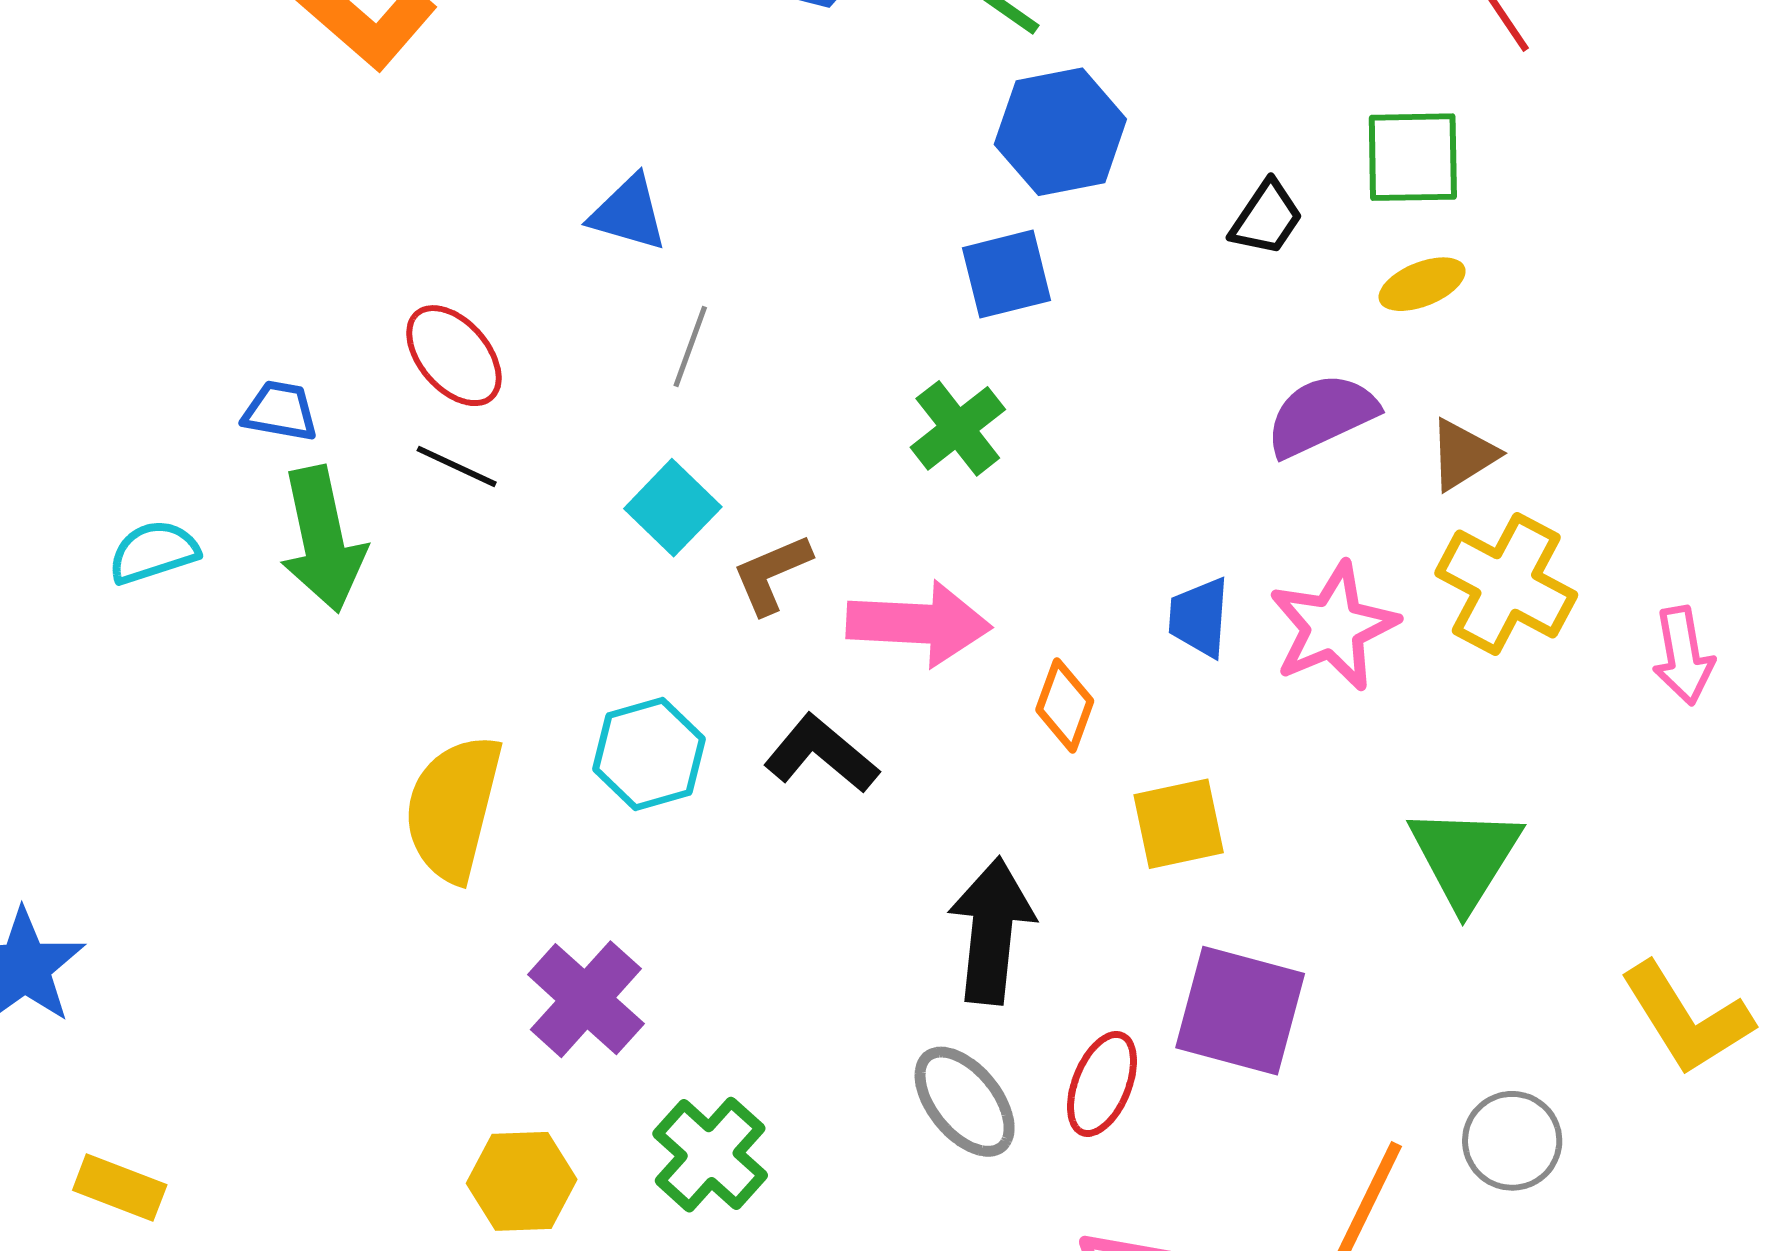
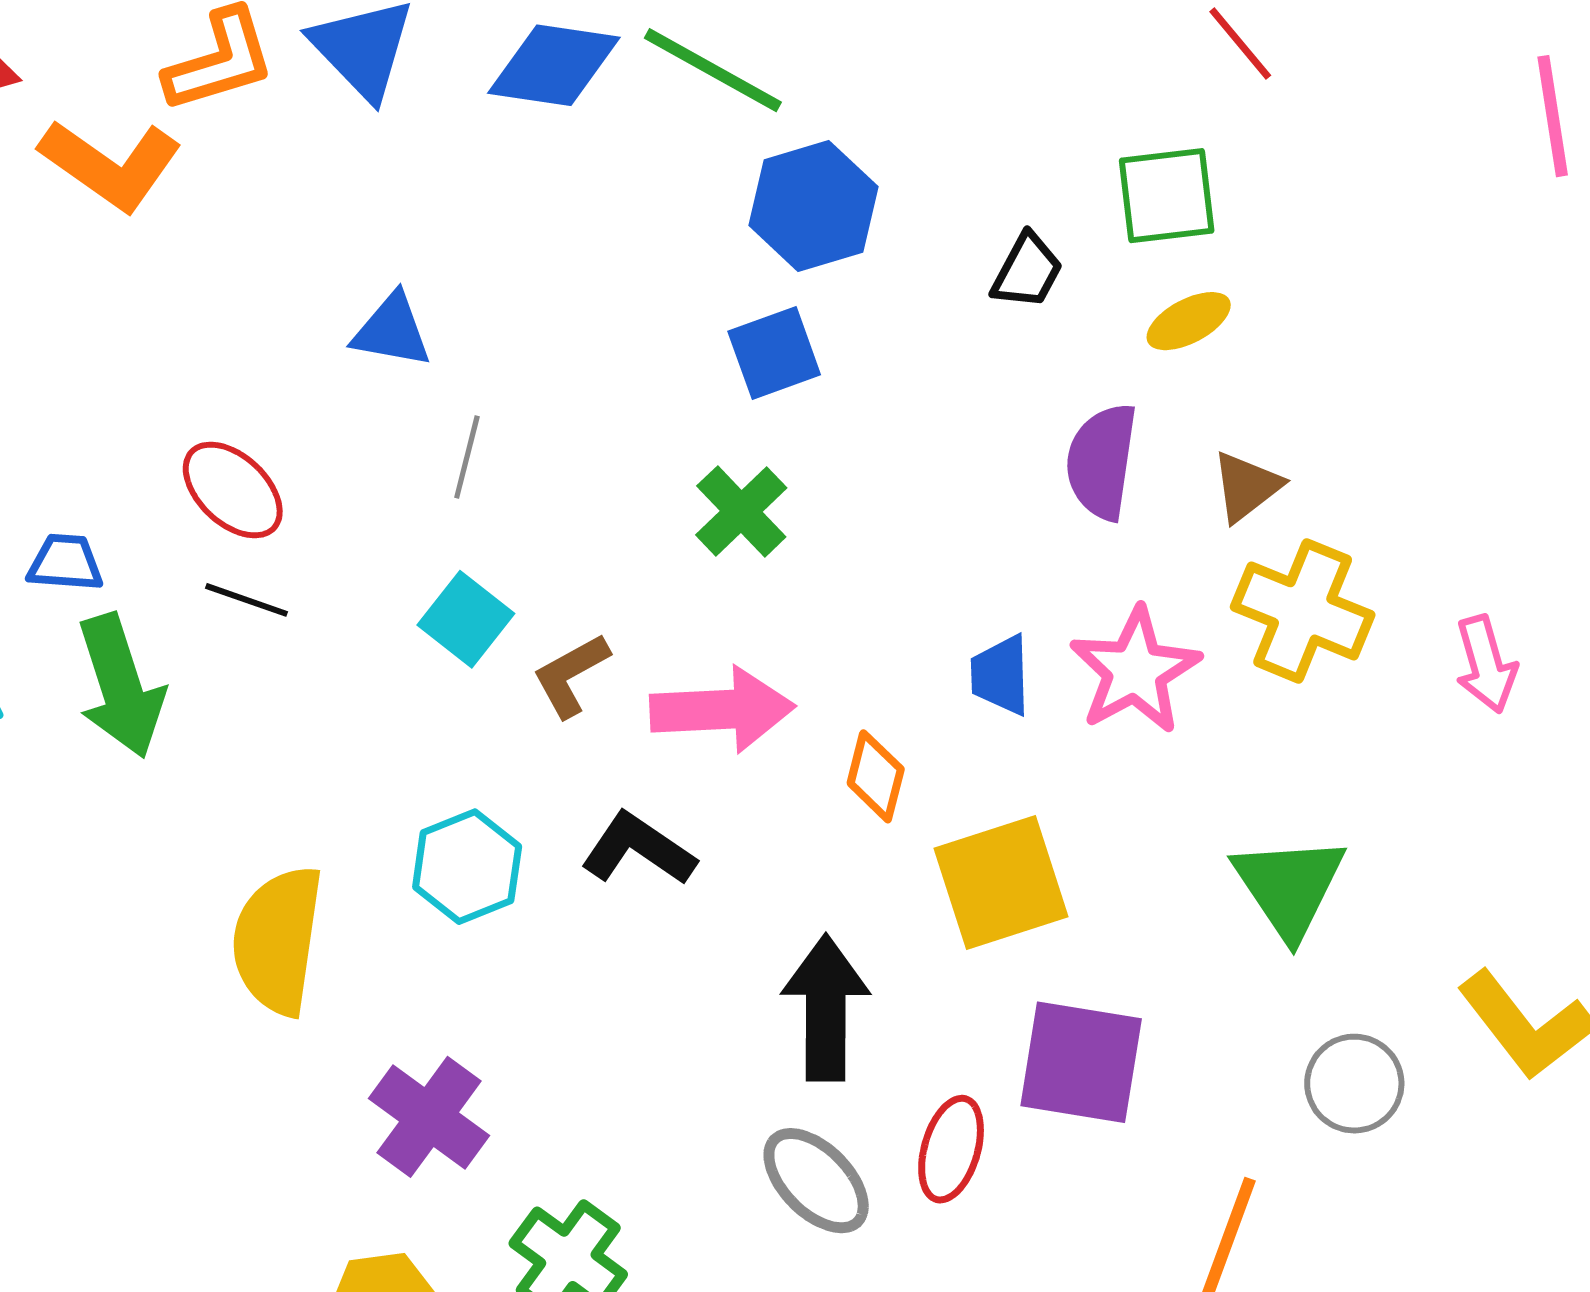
purple semicircle: (1321, 415) -> (1102, 461), turned -51
yellow square: (1179, 824) -> (1001, 882), size x1.4
gray circle: (1512, 1141) -> (1354, 1084), moved

